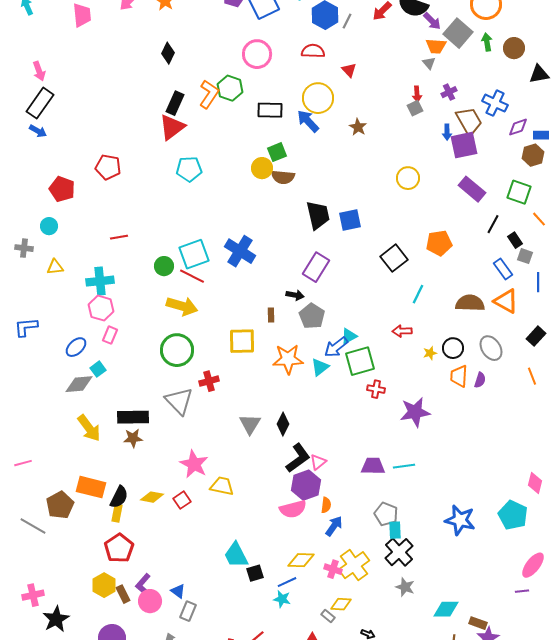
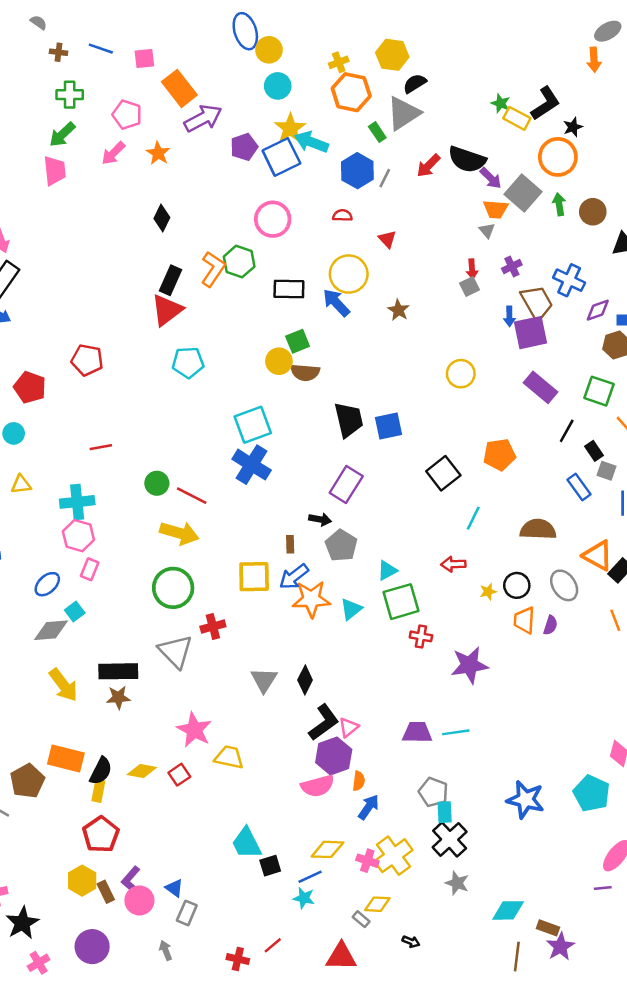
red semicircle: (313, 51) -> (342, 215), size x0.7
cyan square: (194, 254) -> (253, 425), moved
orange triangle: (506, 301) -> (598, 555), moved
blue arrow: (336, 347) -> (294, 577), moved

